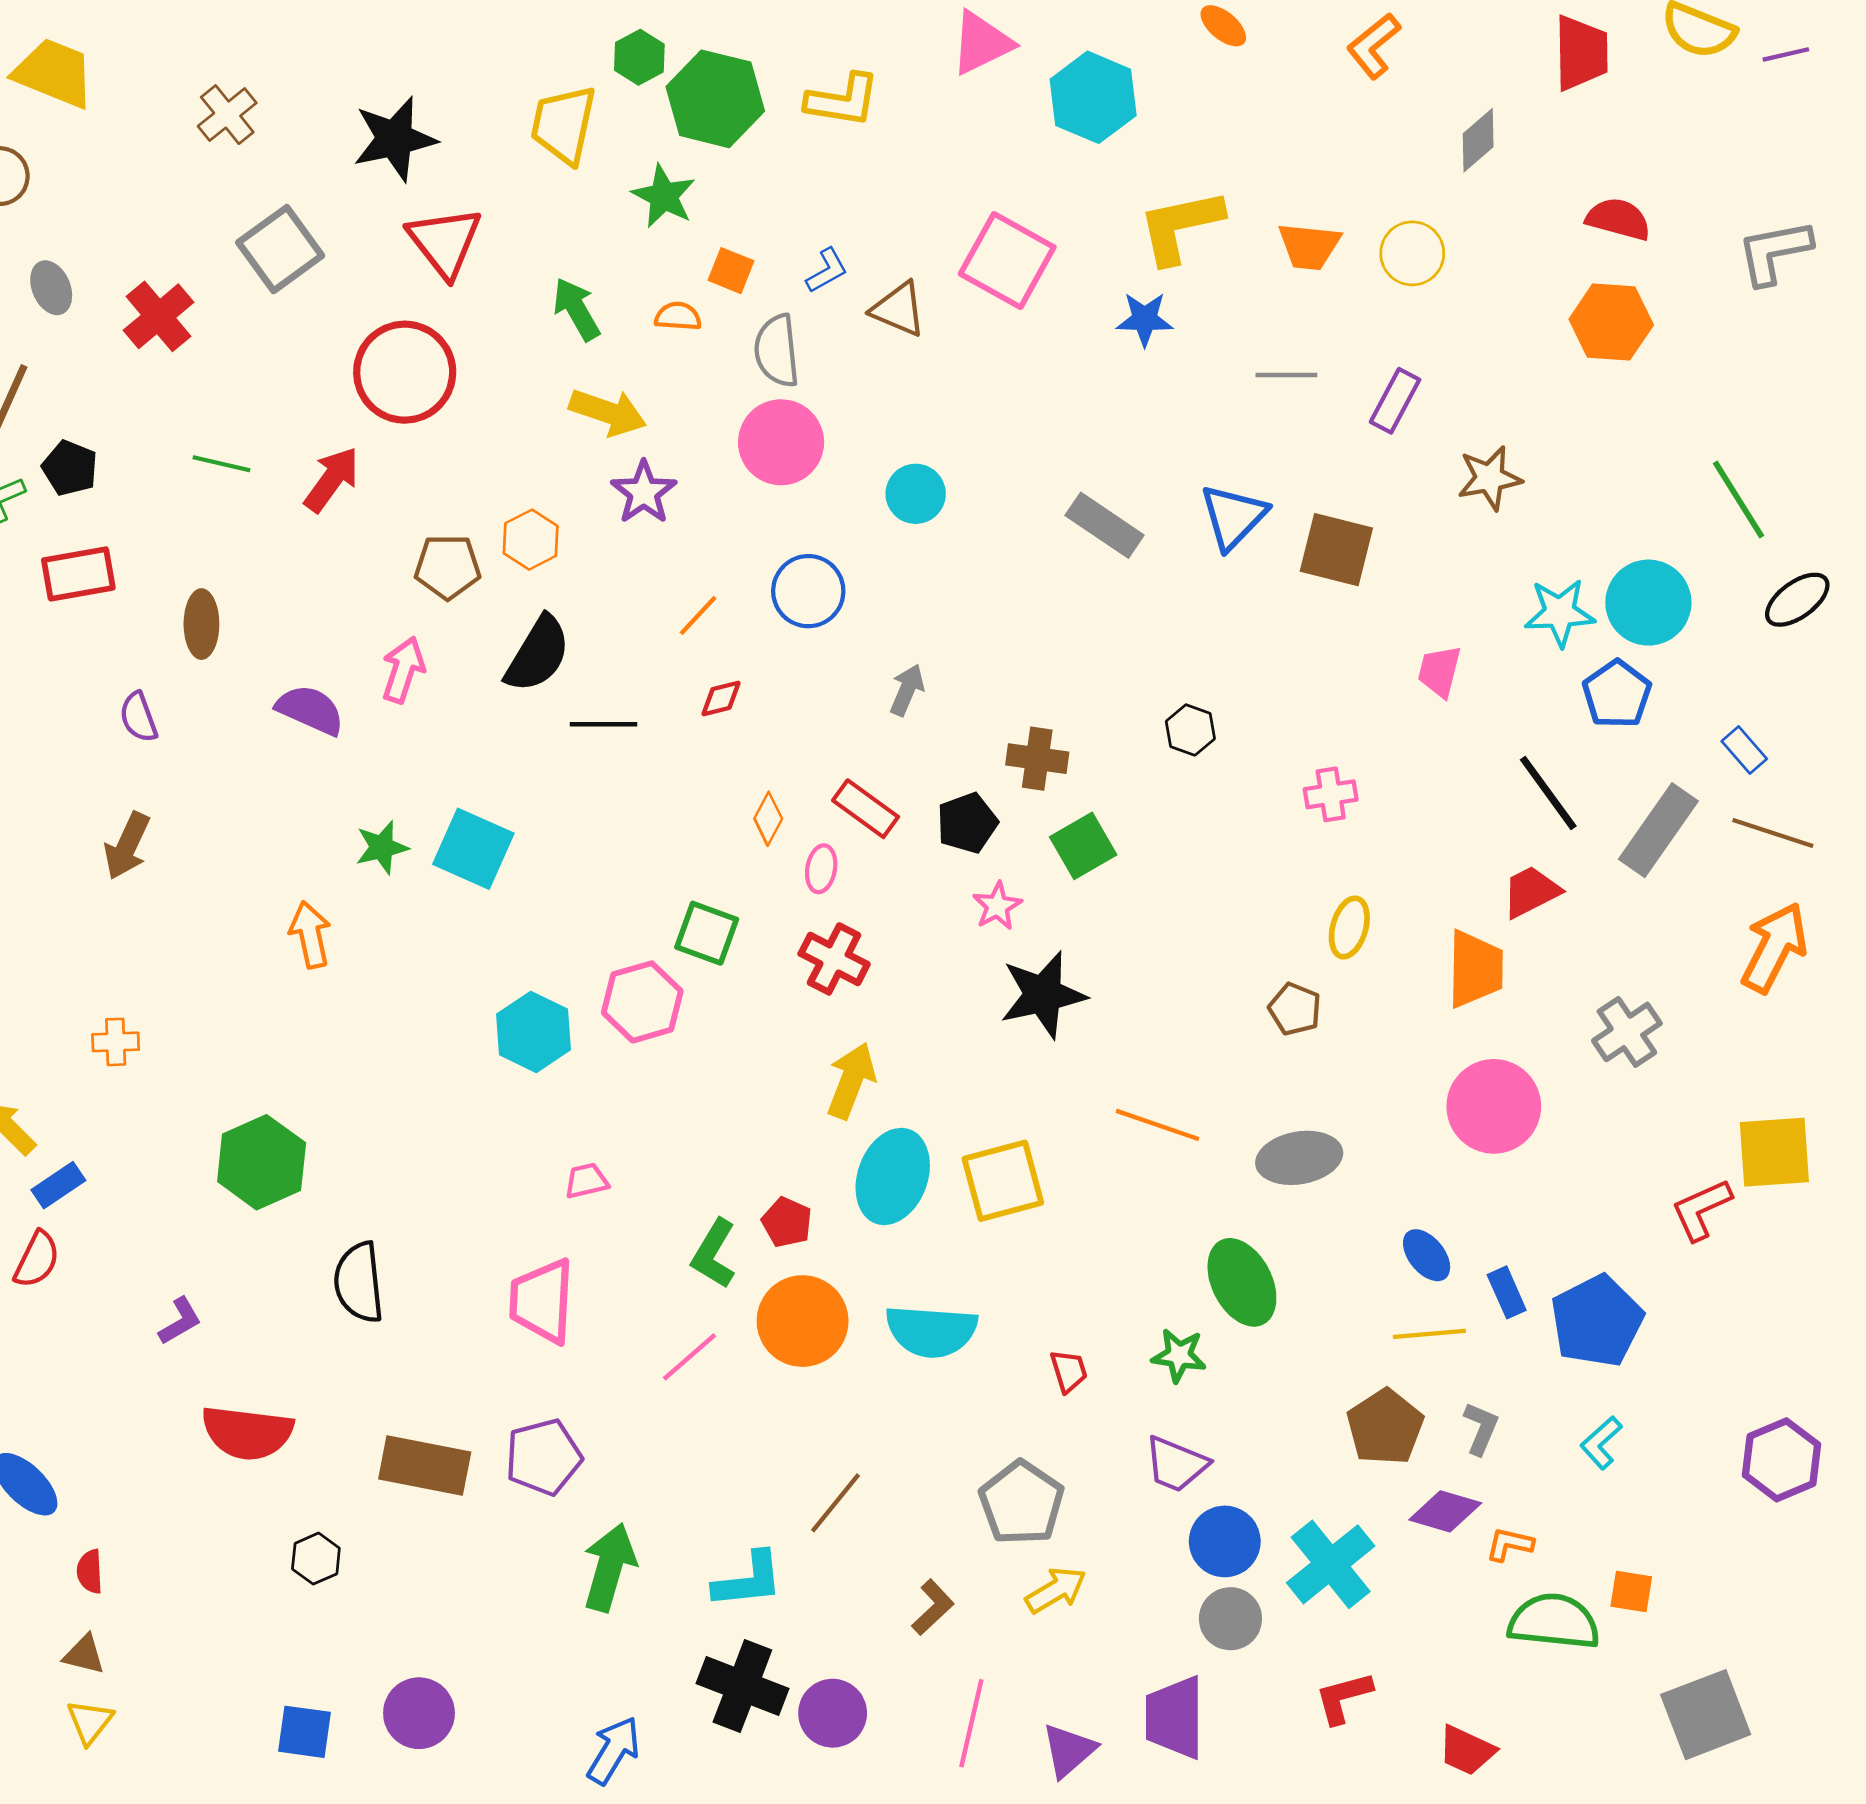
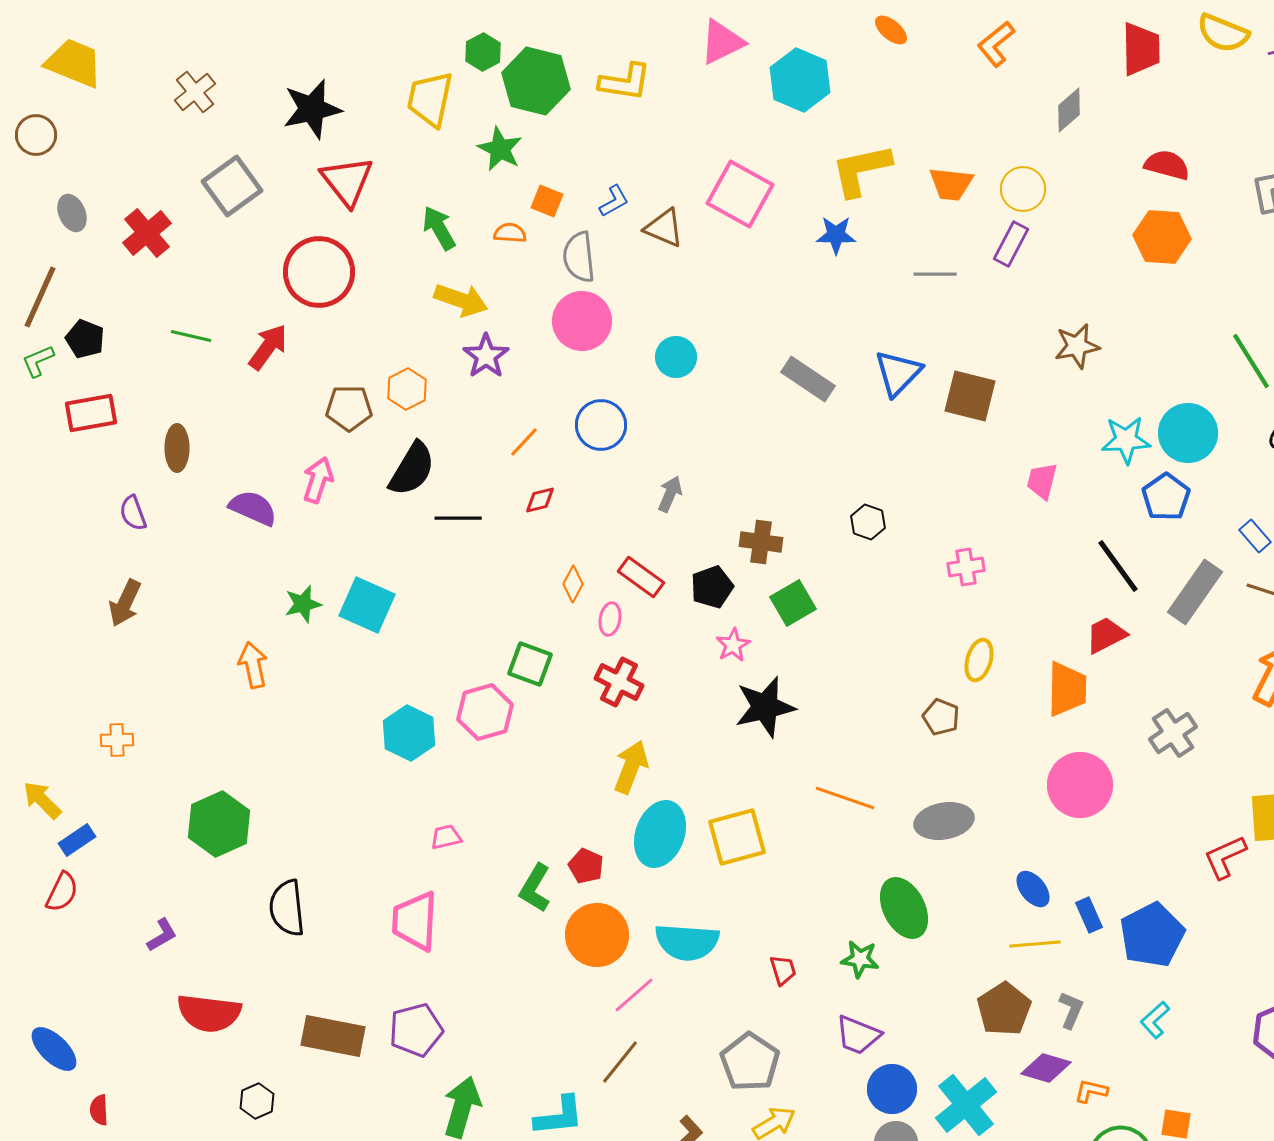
purple rectangle: (1395, 401) -> (1011, 244), moved
pink line: (689, 1357) -> (634, 995), moved

